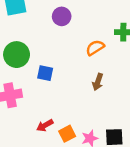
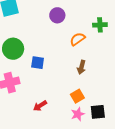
purple circle: (62, 16) -> (57, 15), moved
orange square: (67, 134) -> (77, 96), moved

